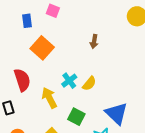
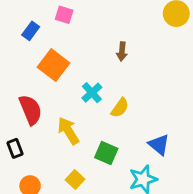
blue rectangle: (27, 21) -> (31, 31), turned 48
cyan cross: (69, 81) -> (92, 93), moved
blue triangle: (116, 113) -> (159, 145), size x0.7

